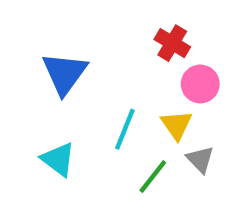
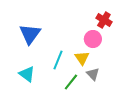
red cross: (172, 43) -> (104, 20), moved

